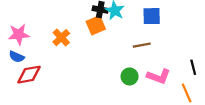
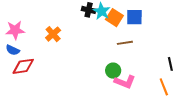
orange square: (96, 25) -> (114, 18), moved, turned -36
pink L-shape: (159, 76) -> (125, 82), moved

